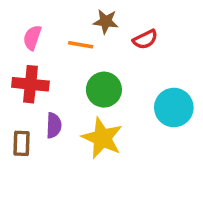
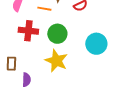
red cross: (30, 84) -> (28, 31), moved
purple semicircle: (54, 125) -> (26, 80), moved

